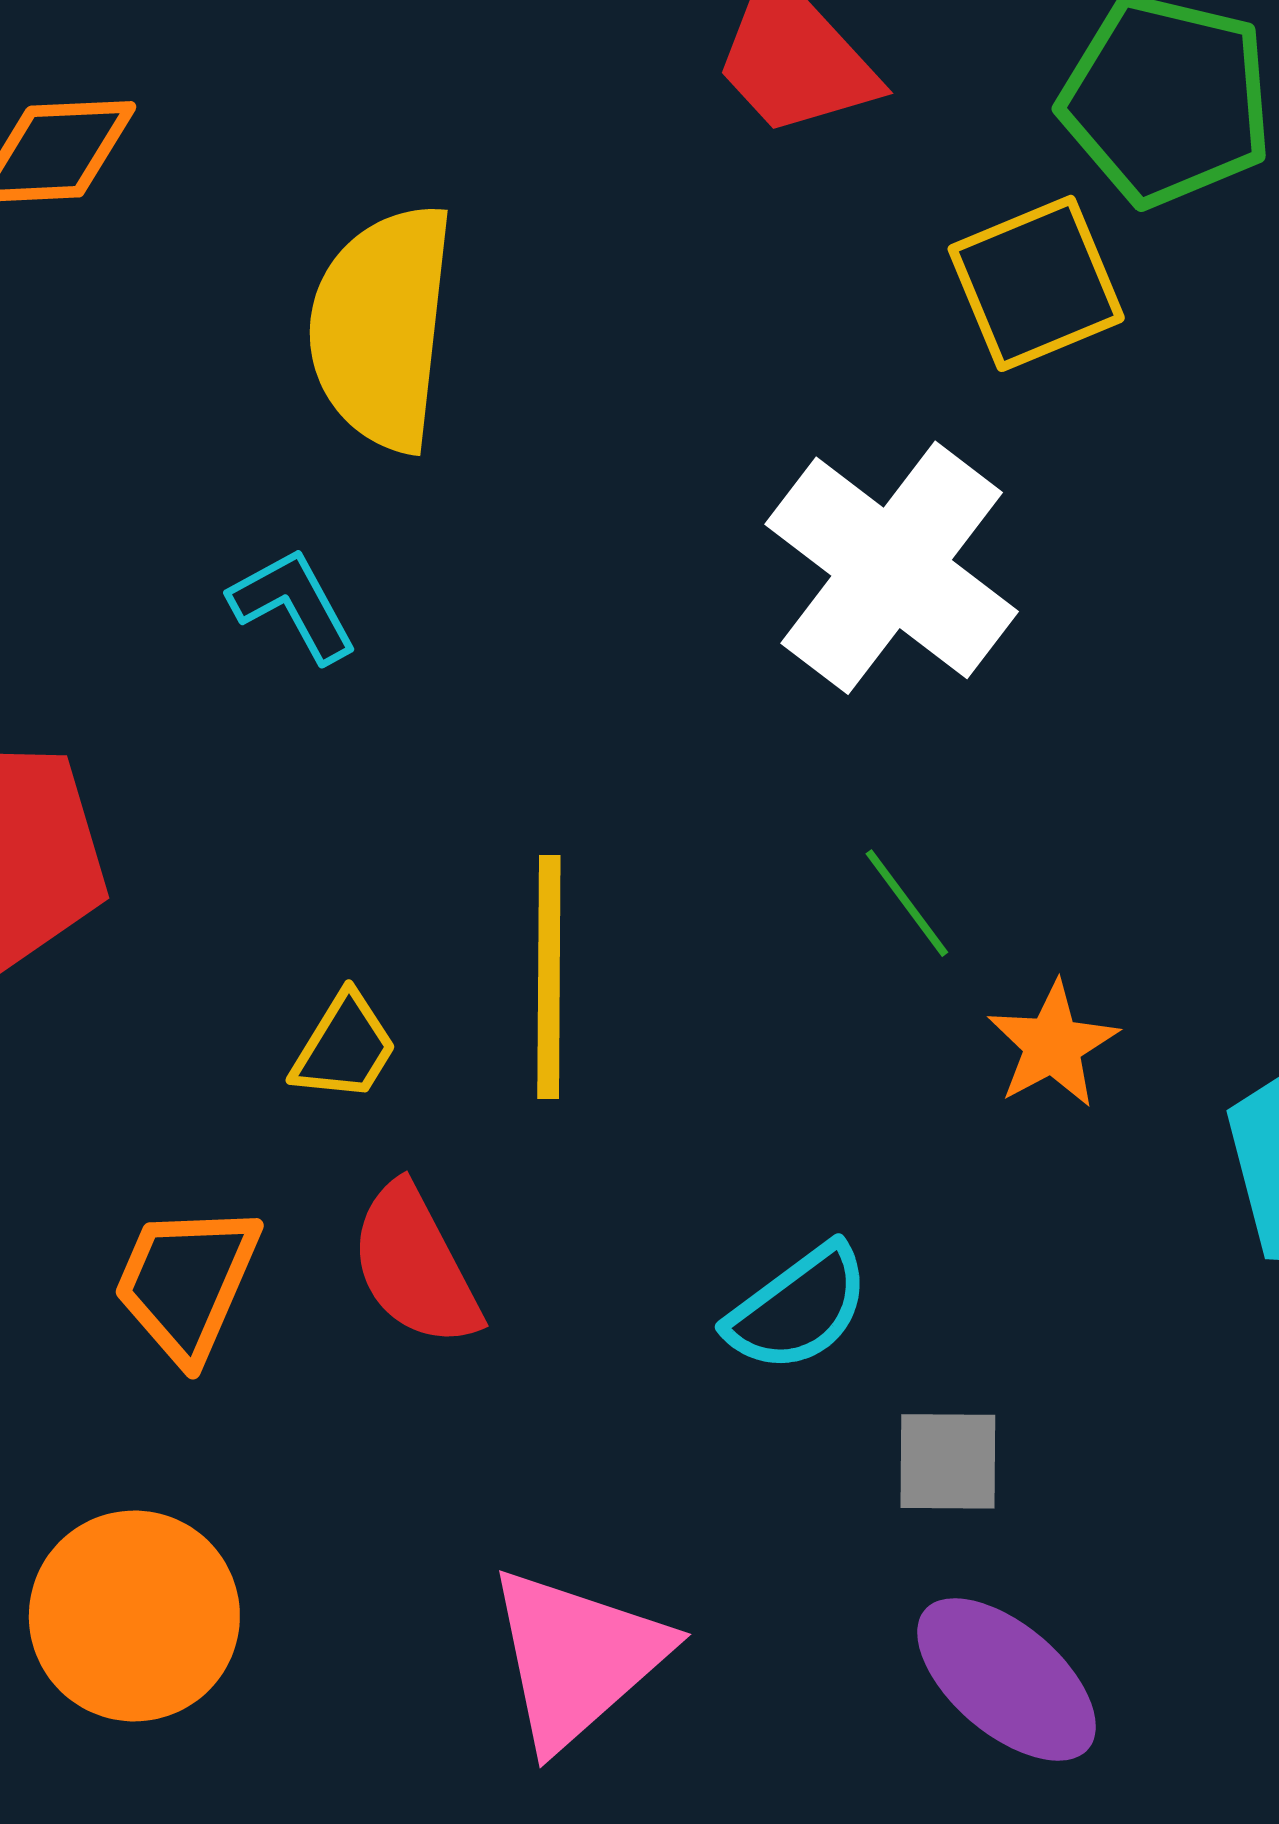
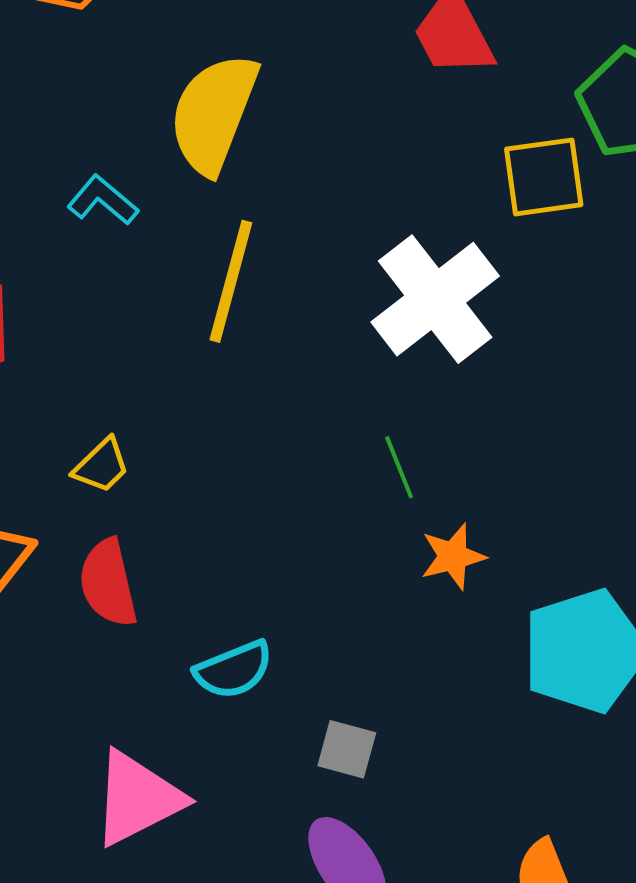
cyan L-shape: (293, 605) -> (103, 200), moved, turned -36
yellow line: (549, 977) -> (231, 281), moved
cyan semicircle: (798, 1308) -> (234, 670), moved

